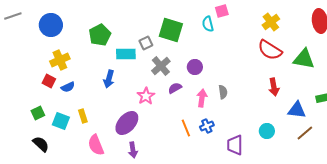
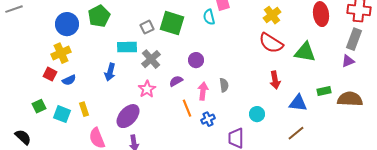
blue circle: (51, 25) -> (67, 24), moved
green pentagon: (100, 35) -> (99, 16), moved
gray square: (146, 43) -> (147, 27), moved
gray cross: (161, 66) -> (151, 59), moved
orange line: (186, 128) -> (187, 108), moved
cyan circle: (267, 131) -> (257, 114), moved
brown line: (305, 133) -> (296, 133), moved
black semicircle: (41, 144) -> (23, 137), moved

